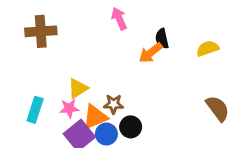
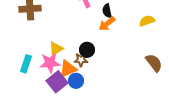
black semicircle: (162, 39) -> (107, 11), moved
pink star: (69, 108) -> (50, 63), size x1.5
black circle: (131, 127) -> (87, 50), moved

